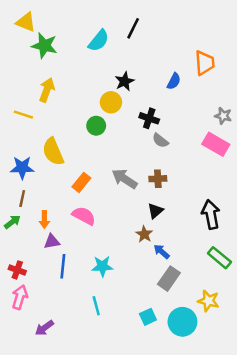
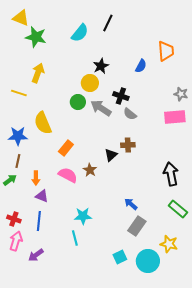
pink rectangle: (216, 144) -> (175, 117), turned -35
gray arrow: (125, 179) -> (101, 108), moved
black triangle: (155, 211) -> (111, 155), moved
brown star: (144, 234) -> (90, 170), moved
purple triangle: (52, 242) -> (42, 196), turned 32
blue line: (63, 266) -> (39, 221), moved
cyan line: (96, 306) -> (75, 238), moved
purple arrow: (44, 328) -> (36, 255), moved

